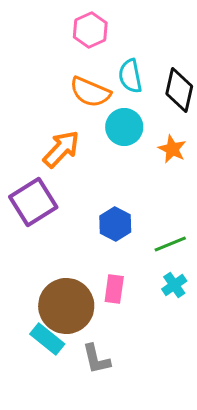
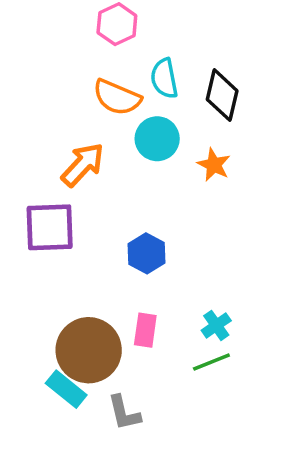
purple square: (33, 202) -> (50, 227), turned 30
green line: (170, 244) -> (211, 362), moved

